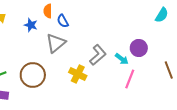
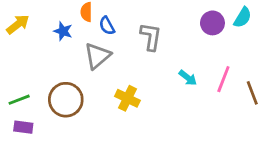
purple circle: (139, 48) -> (212, 23), moved
gray L-shape: (98, 55) -> (151, 37), moved, turned -40
pink line: (130, 79) -> (223, 79), moved

